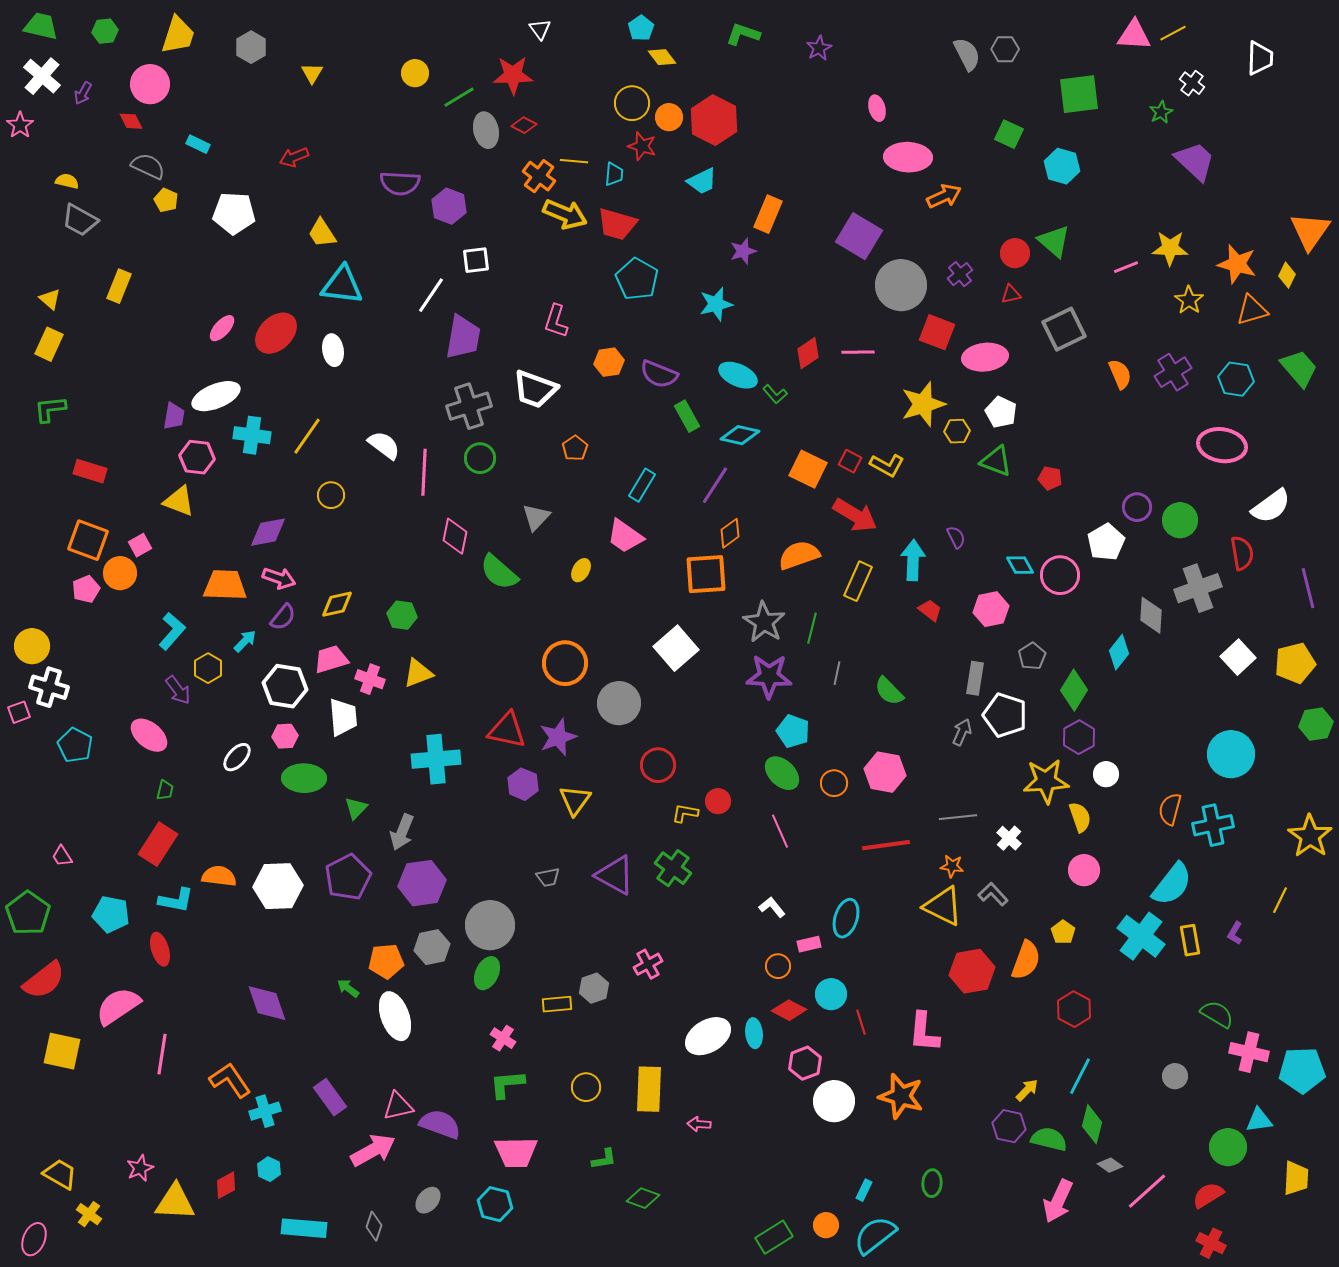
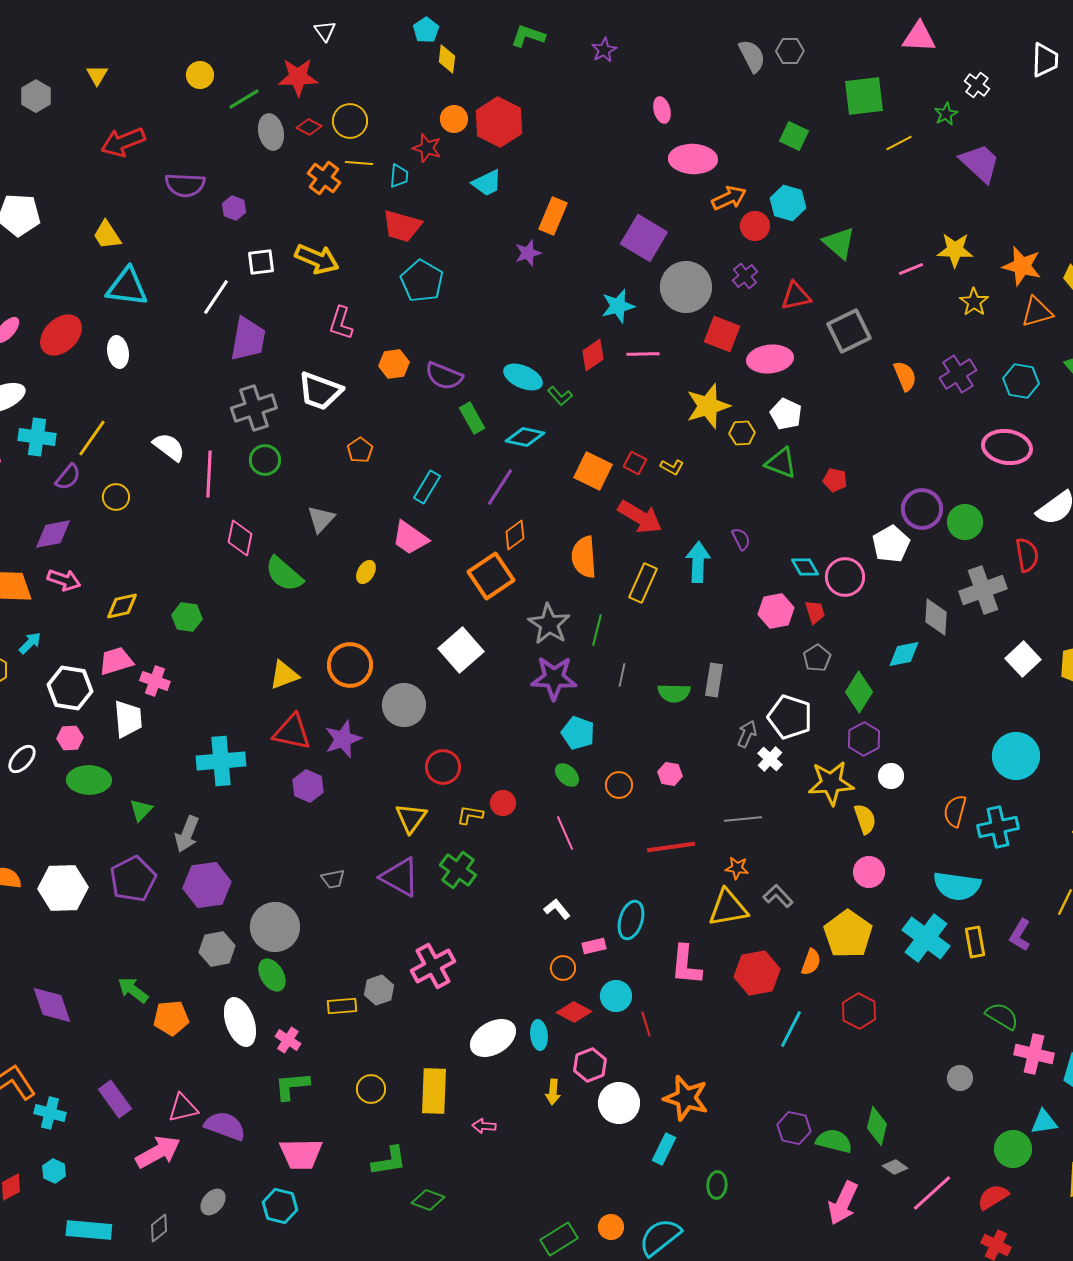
yellow line: (1173, 33) -> (899, 143), moved
gray hexagon: (251, 47) -> (36, 96), moved
yellow diamond: (662, 57) -> (447, 59), turned 44
yellow circle: (632, 103) -> (350, 121), moved
red arrow: (294, 157) -> (123, 142), moved, size x1.5
cyan hexagon: (1062, 166) -> (788, 203), moved
purple hexagon: (449, 206) -> (234, 208), size x0.7
yellow arrow: (565, 214) -> (317, 259), moved
red circle: (1015, 253) -> (755, 226), moved
red triangle: (1011, 294) -> (796, 296), size x1.5
cyan star: (716, 304) -> (618, 306), moved
yellow L-shape: (887, 465) -> (672, 467), size x0.7
purple circle: (1137, 507) -> (922, 509), size x1.4
orange semicircle: (799, 555) -> (584, 557), turned -75
orange square: (706, 574) -> (491, 576), turned -30
red trapezoid: (930, 610) -> (815, 612), moved, turned 35
purple semicircle: (283, 617) -> (68, 477), moved
cyan diamond: (1119, 652) -> (904, 654), turned 40
yellow triangle: (418, 673) -> (284, 675), moved
gray rectangle: (975, 678) -> (714, 680), moved
green semicircle: (889, 691) -> (674, 693), turned -44
pink hexagon: (885, 772) -> (670, 774), size x0.6
green ellipse: (782, 773) -> (567, 775), size x0.7
yellow triangle: (575, 800) -> (411, 818), moved
white cross: (1009, 838) -> (770, 759), moved
cyan semicircle: (1172, 884) -> (957, 886), turned 60
yellow triangle: (943, 906) -> (728, 908), turned -36
yellow pentagon: (1063, 932) -> (848, 934), size x2.0
purple L-shape: (1235, 933) -> (1020, 935), size x1.4
orange semicircle: (1026, 960) -> (811, 962), size x0.7
orange pentagon: (386, 961) -> (171, 1018), moved
pink cross: (648, 964) -> (433, 966), size x1.5
green ellipse: (487, 973) -> (272, 975), turned -56
green arrow: (348, 988) -> (133, 990), size x1.4
white ellipse: (395, 1016) -> (240, 1022), moved
pink L-shape: (924, 1032) -> (686, 965), moved
cyan line: (1080, 1076) -> (791, 1029), moved
yellow arrow: (1027, 1090) -> (553, 1092), moved, turned 140
cyan cross: (265, 1111) -> (50, 1113), turned 32
green L-shape: (604, 1159) -> (389, 1161), size x1.4
cyan rectangle: (864, 1190) -> (664, 1149), moved, size x1.4
gray diamond: (374, 1226) -> (159, 1228), turned 32

